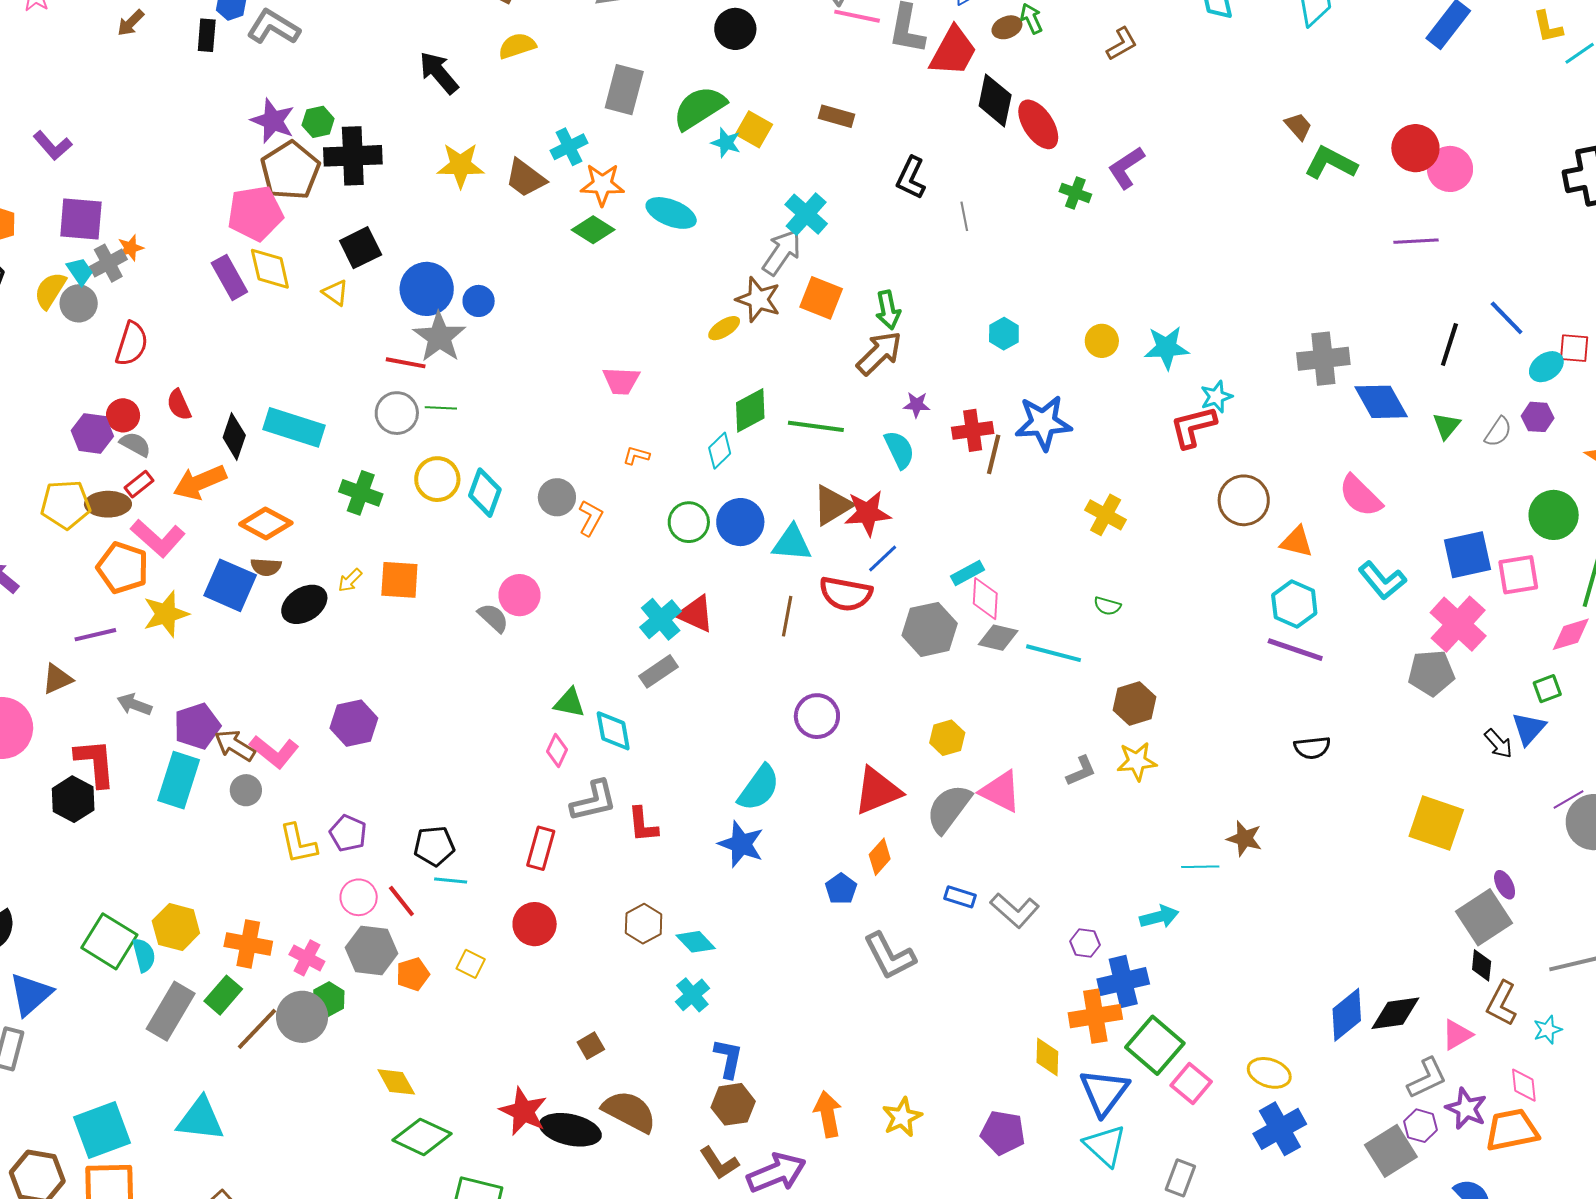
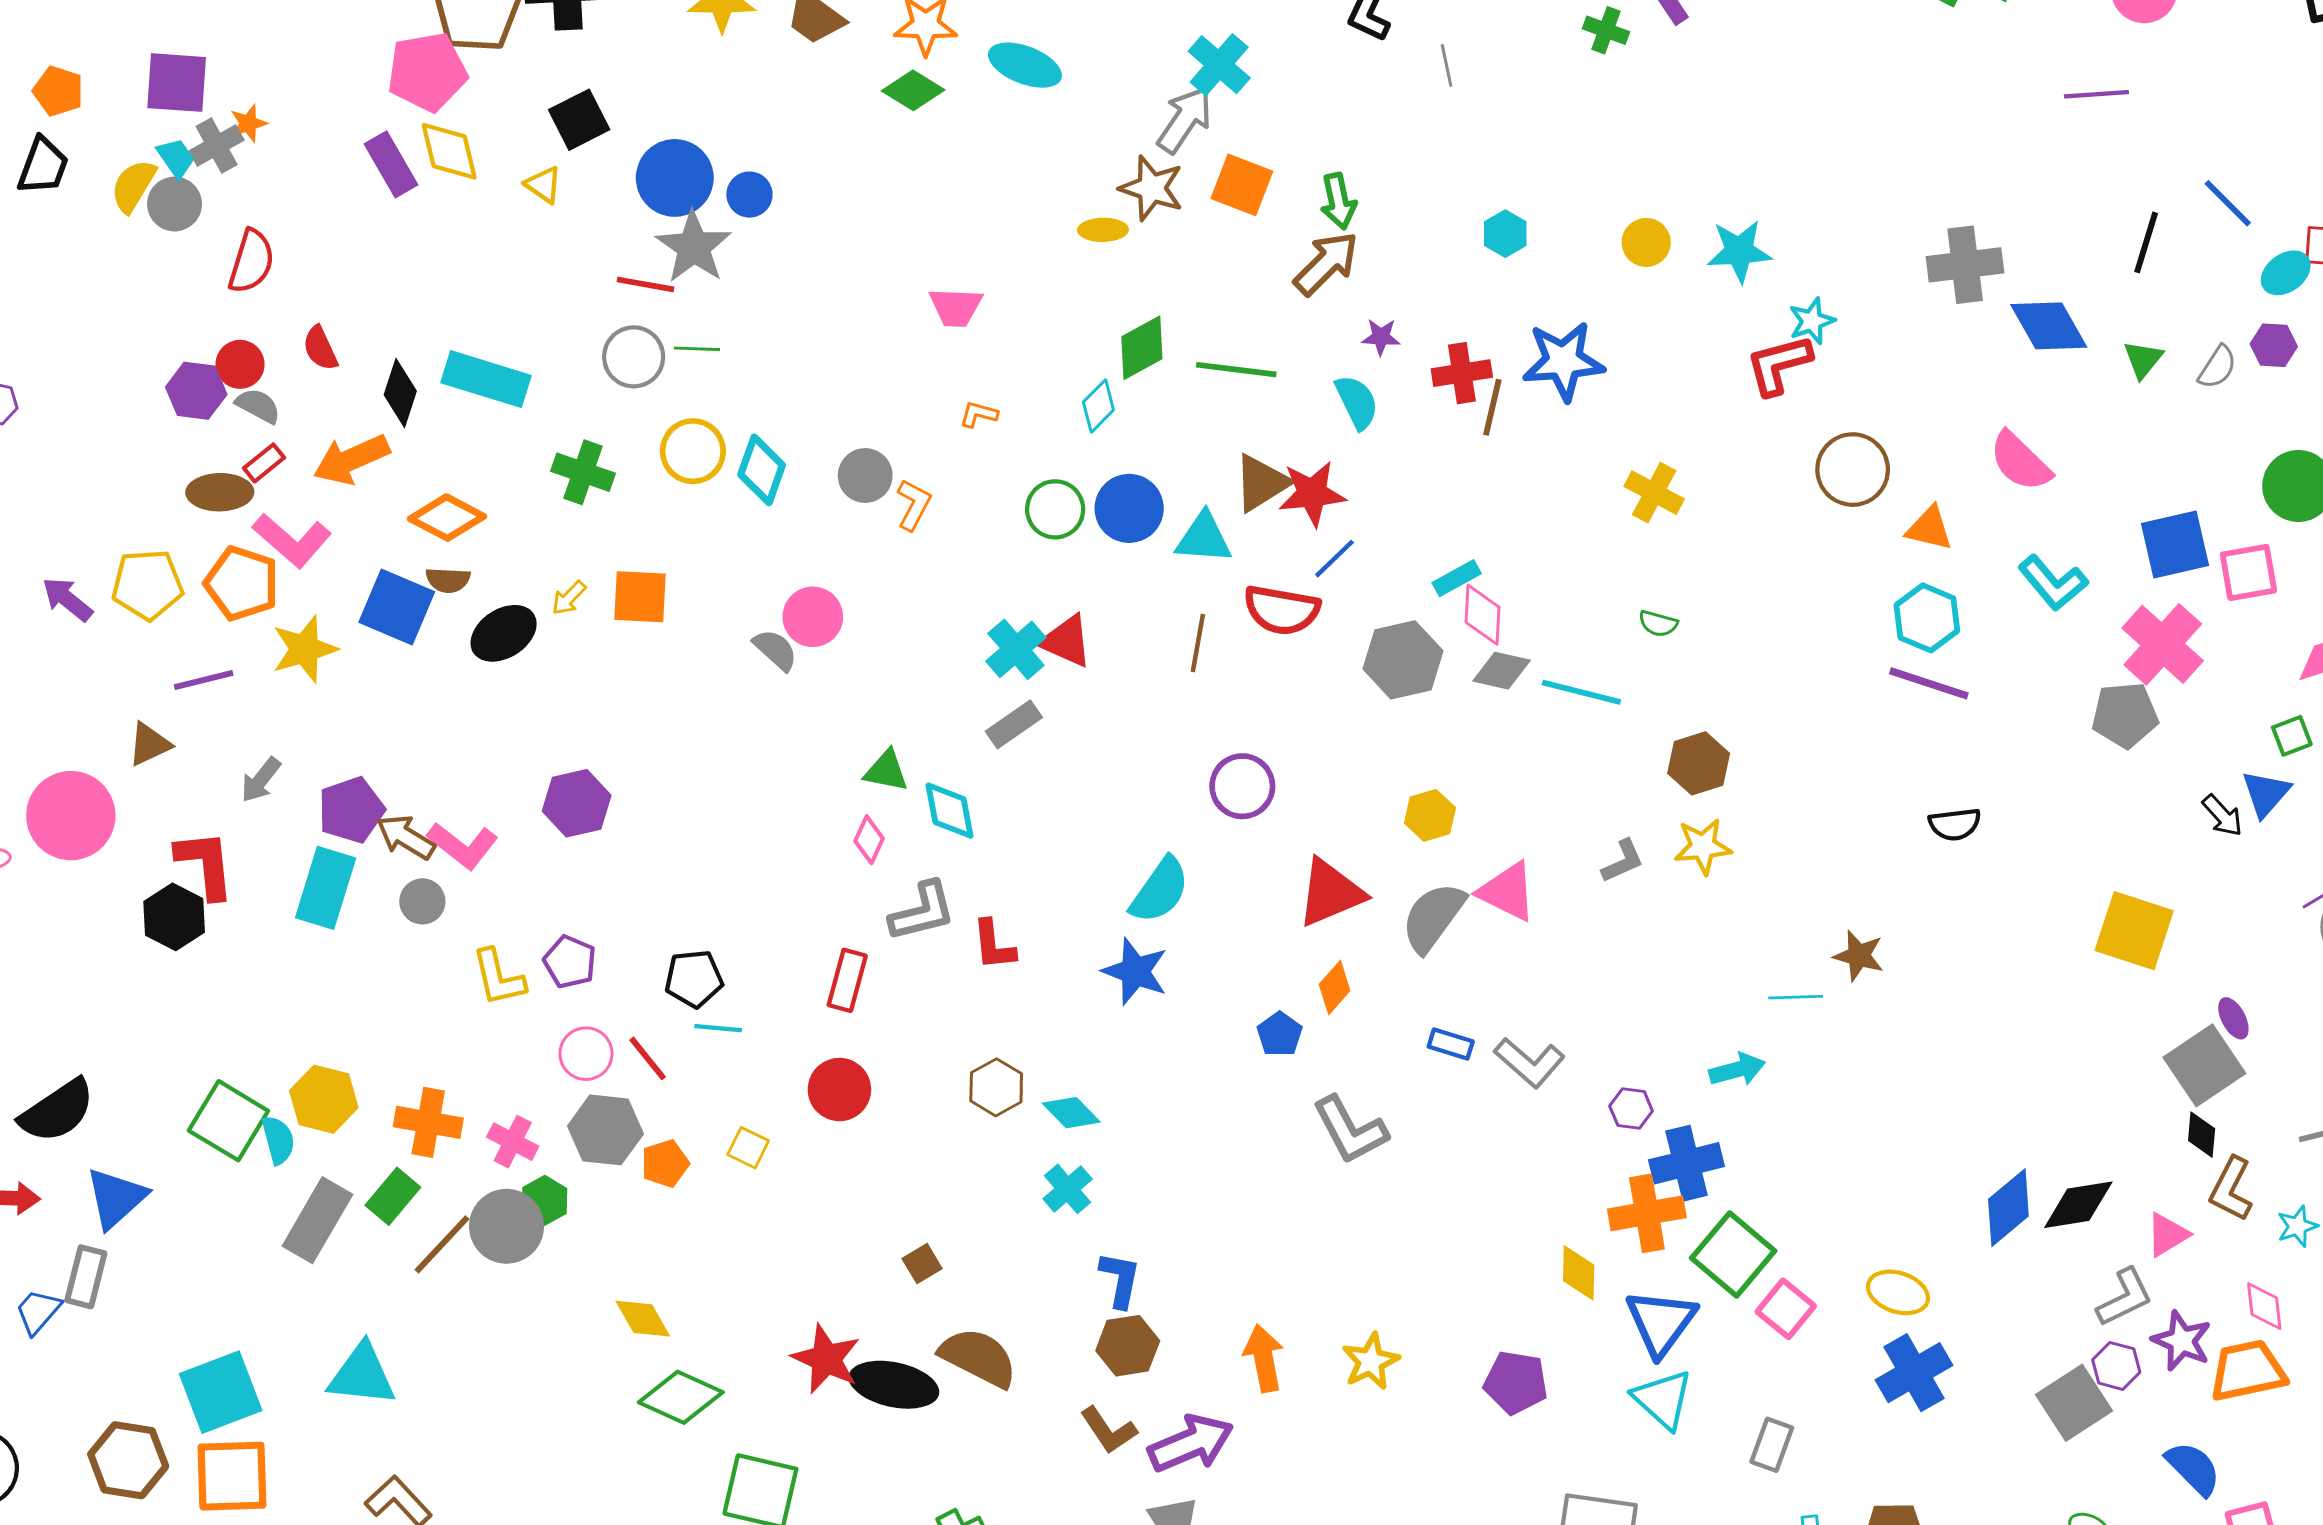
yellow ellipse: (724, 328) -> (1103, 230), turned 32
yellow pentagon: (66, 504) -> (147, 585), moved
gray arrow: (134, 705) -> (261, 780), turned -72

